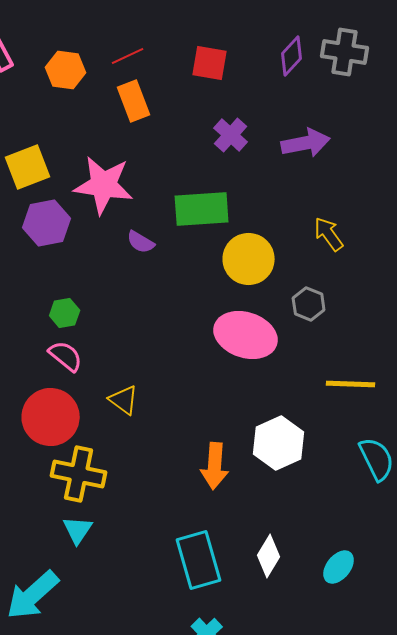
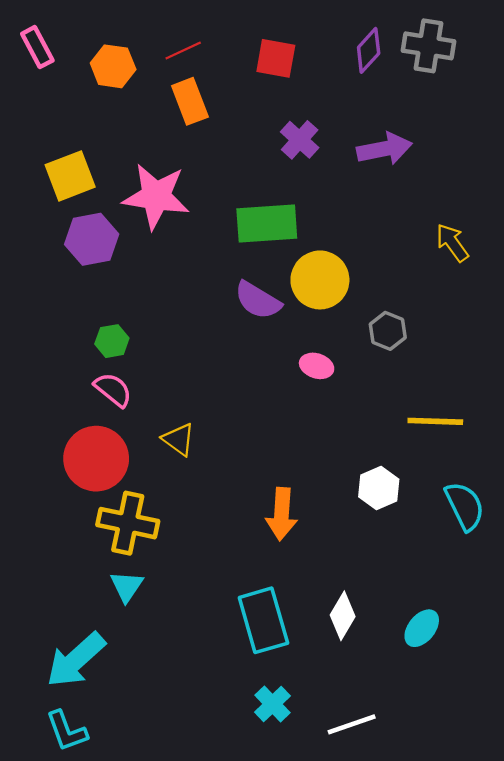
yellow arrow: (329, 234) -> (452, 243), moved
purple semicircle: (141, 242) -> (258, 300), moved, size x1.5
pink ellipse: (246, 335) -> (317, 366), size x0.5
white hexagon: (279, 443) -> (379, 488), moved, size x0.7

